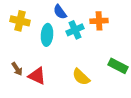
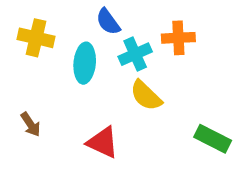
green rectangle: (118, 66) -> (213, 139), moved
red triangle: (37, 76) -> (103, 142), moved
yellow semicircle: (81, 77) -> (146, 96), moved

